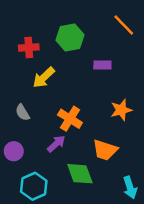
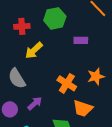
gray semicircle: (22, 112) -> (17, 78), size x1.5
orange cross: (70, 119) -> (67, 83), moved
purple arrow: (56, 144) -> (35, 103), moved

